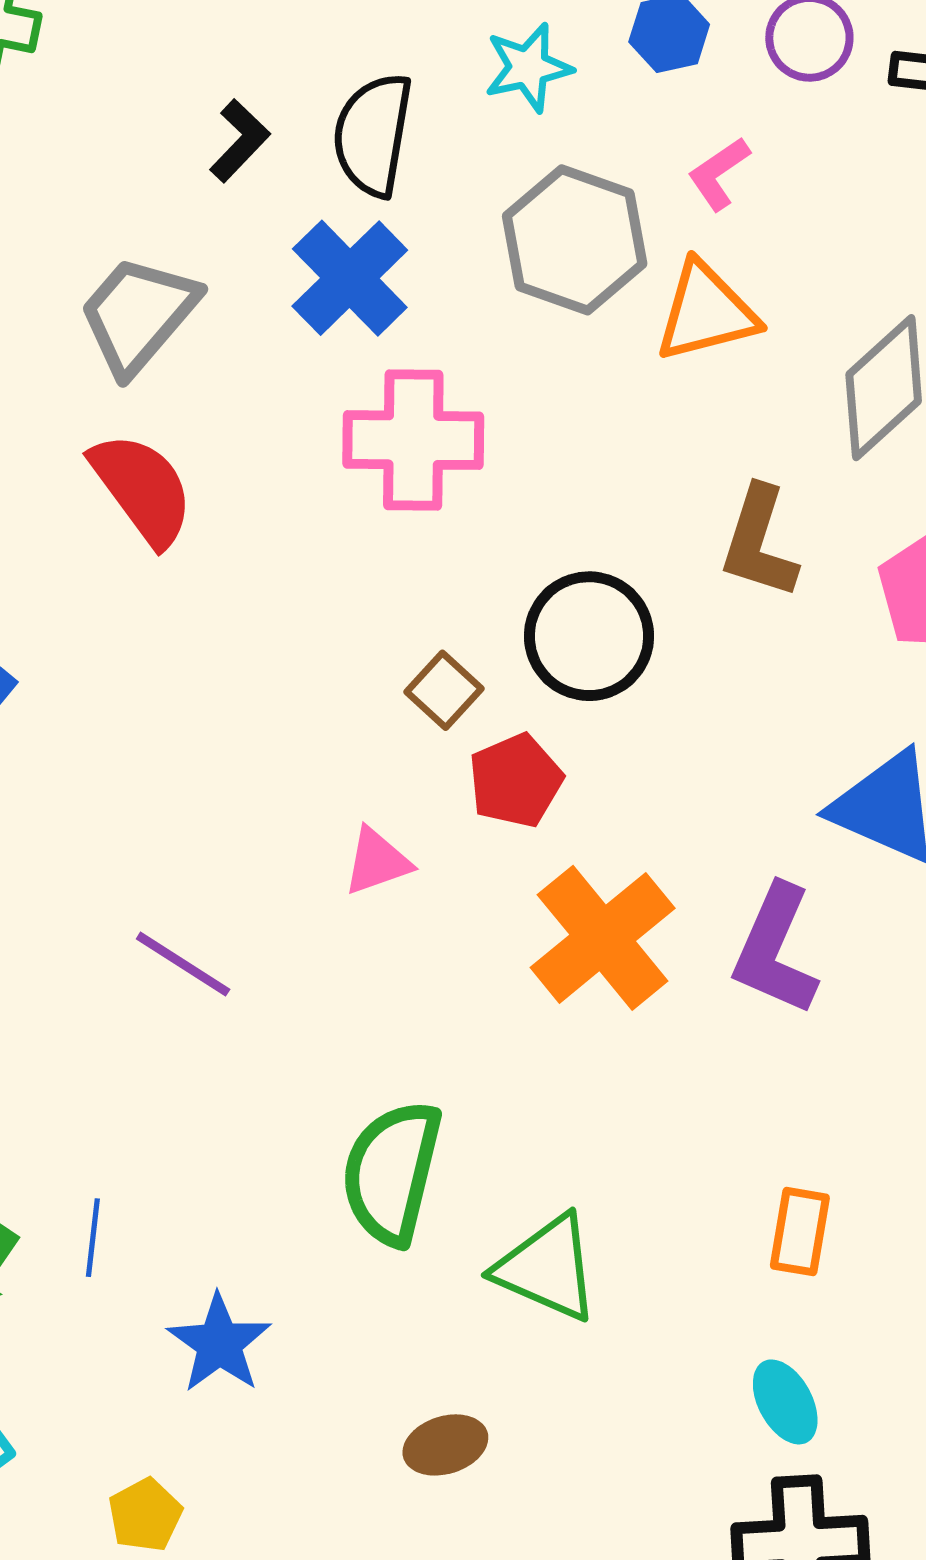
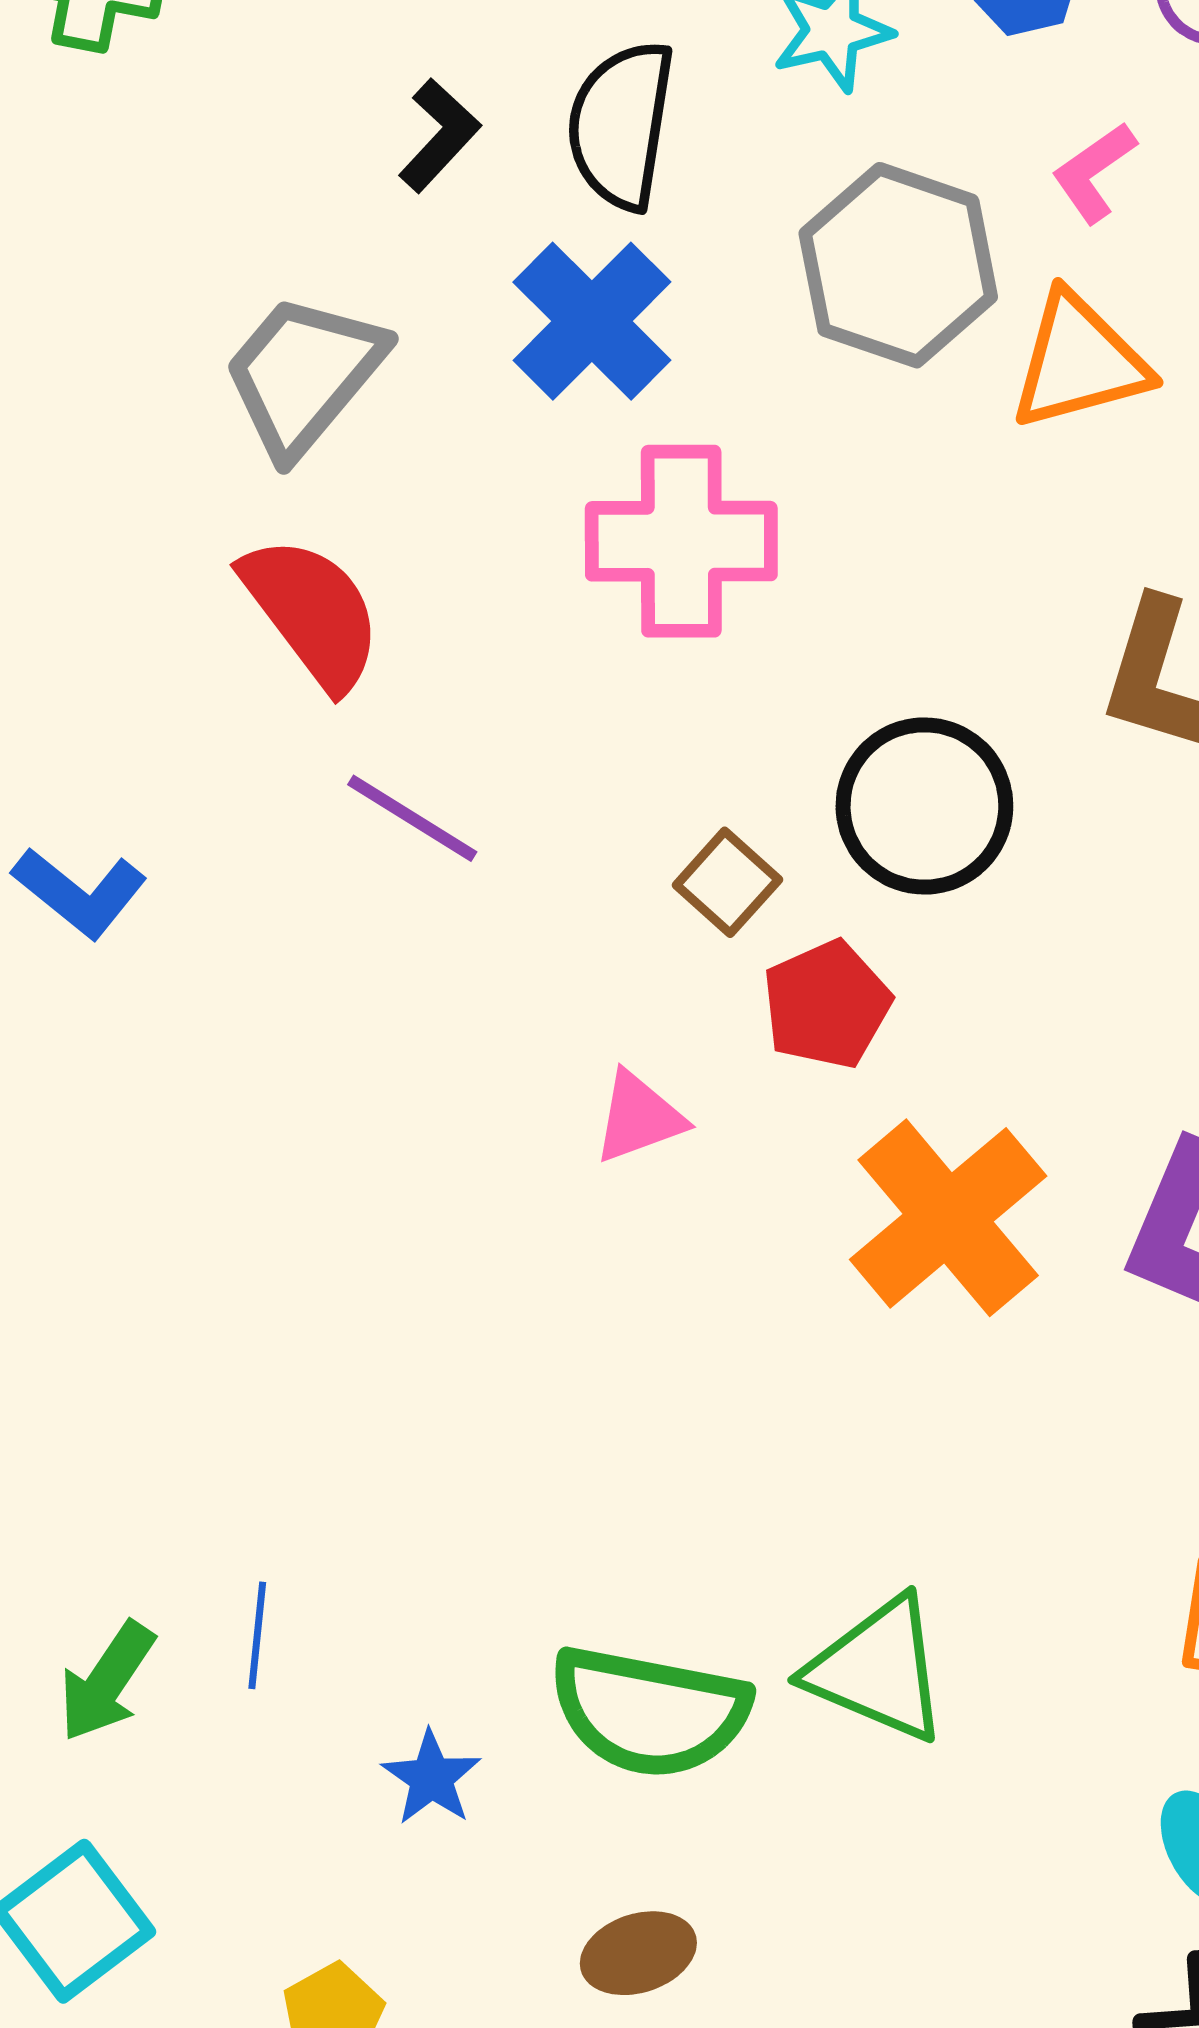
purple line: (183, 964) -> (412, 818), moved
green semicircle: (392, 1172) -> (649, 1712), moved, turned -92
blue star: (219, 1343) -> (431, 1778), size x0.7
brown ellipse: (445, 1445) -> (638, 1953), moved

